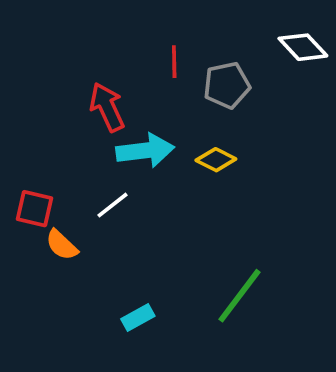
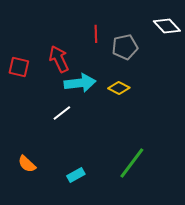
red square: (34, 209) -> (19, 67), moved
orange semicircle: (62, 245) -> (27, 164), moved

